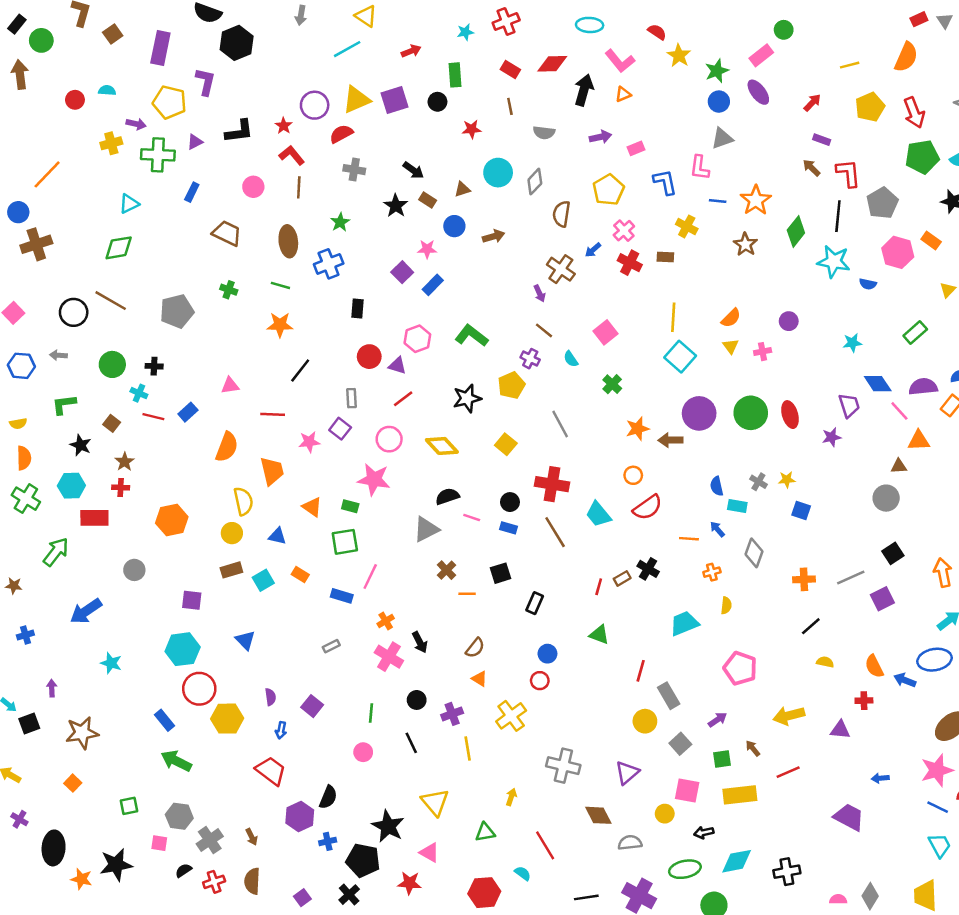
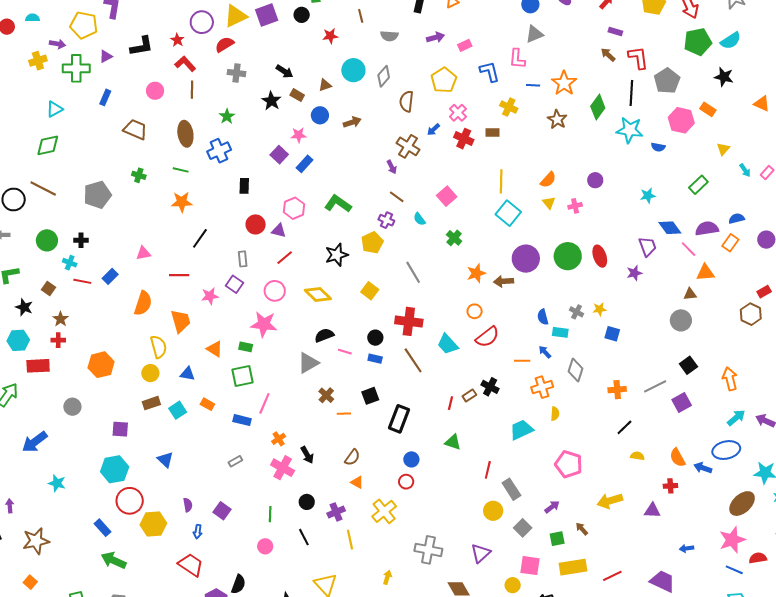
orange cross: (712, 572) -> (542, 387), size x1.5
black rectangle: (535, 603) -> (399, 419), size x1.5
red line: (788, 772) -> (612, 576), moved

